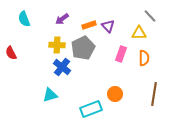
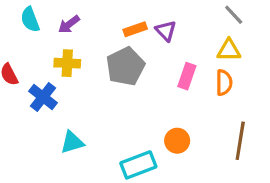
purple arrow: (62, 19) -> (69, 24), moved
yellow triangle: (139, 33) -> (229, 50), moved
yellow cross: (57, 45) -> (67, 63), moved
blue cross: (62, 67) -> (43, 97), moved

